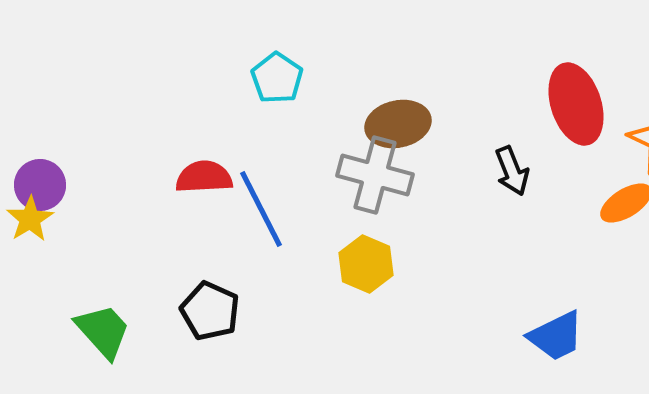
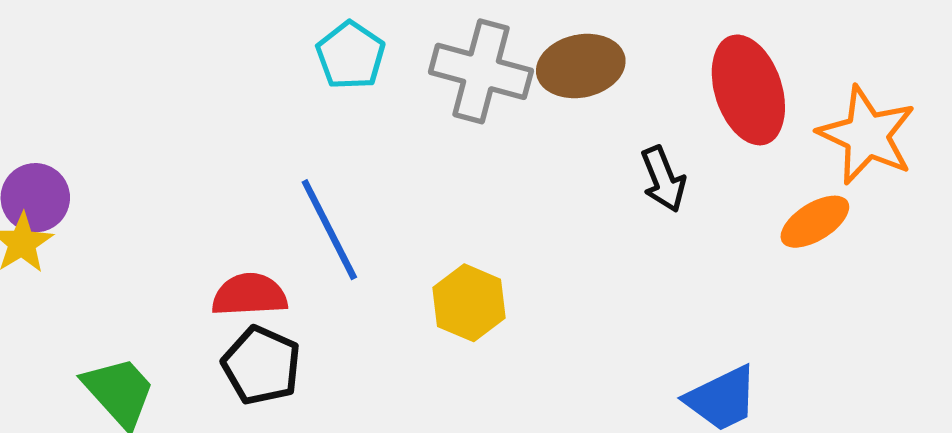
brown ellipse: (398, 124) -> (581, 66), moved
gray cross: (375, 175) -> (481, 71), moved
red semicircle: (204, 177) -> (249, 295), moved

